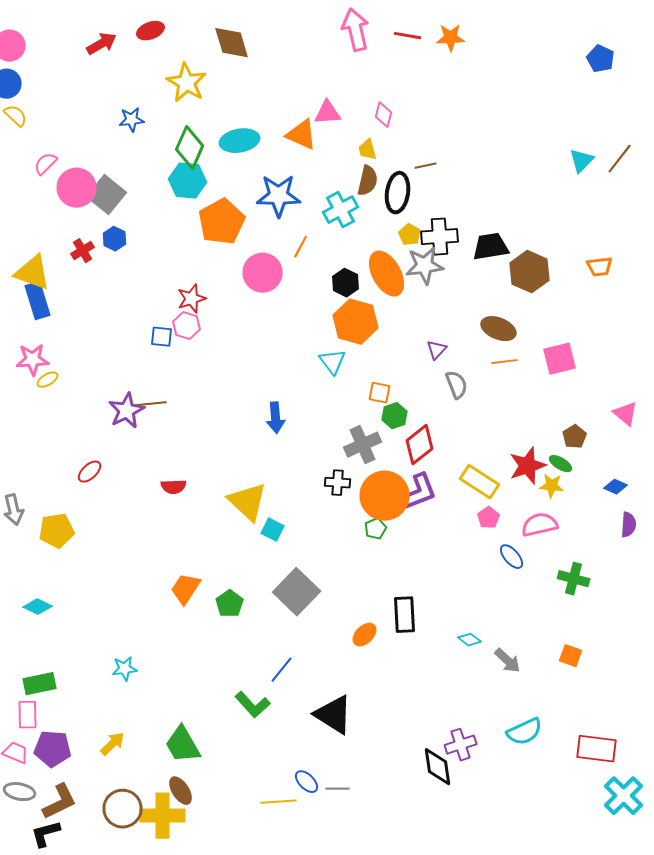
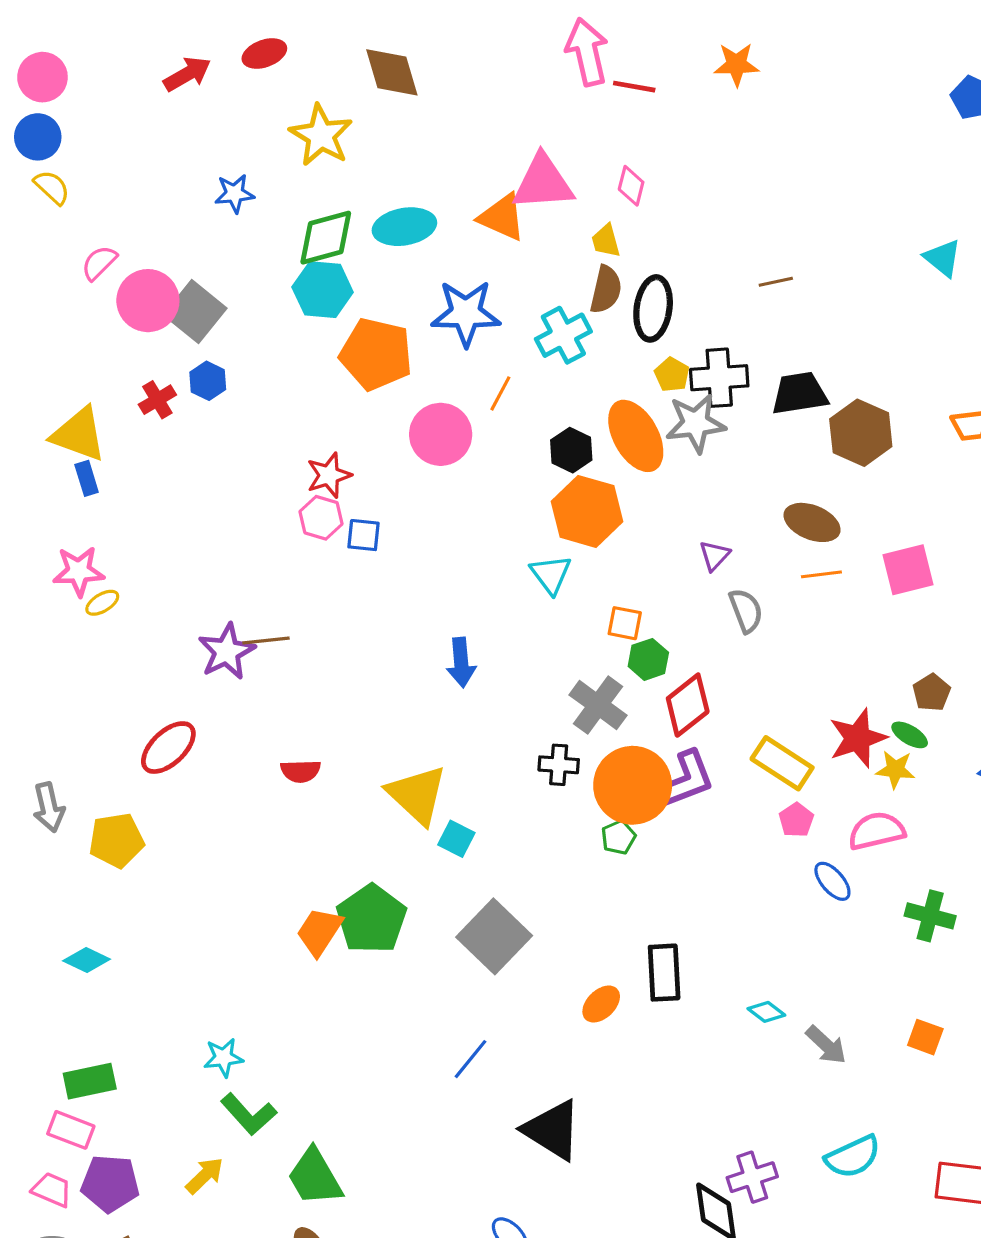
red line: (408, 36) -> (634, 87), moved
pink triangle: (328, 113) -> (543, 183), size x1.5
green diamond: (190, 148) -> (326, 238), turned 51
cyan triangle: (582, 161) -> (943, 258), turned -36
brown line: (426, 166) -> (776, 282), moved
orange pentagon: (222, 222) -> (376, 354), turned -30
blue rectangle: (38, 301) -> (87, 478), size x0.6
blue square: (162, 337) -> (364, 535), moved
gray cross: (363, 445) -> (598, 705), turned -30
red ellipse: (90, 472) -> (168, 748), size x1.5
green pentagon: (230, 604) -> (371, 919), moved, size x1.6
green L-shape: (253, 705) -> (249, 1114), moved
pink rectangle: (28, 715) -> (71, 1130), turned -68

